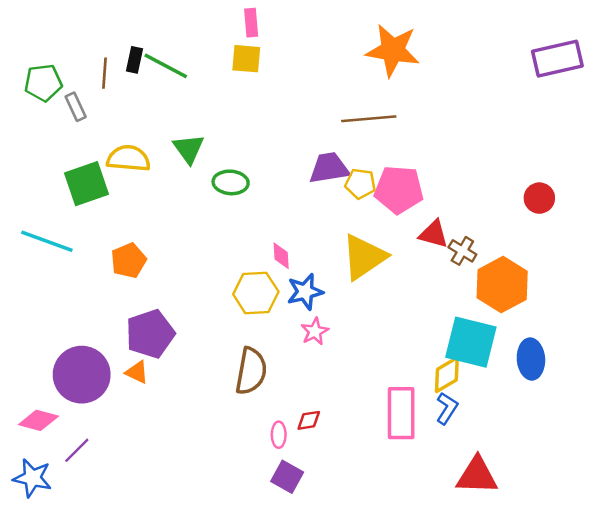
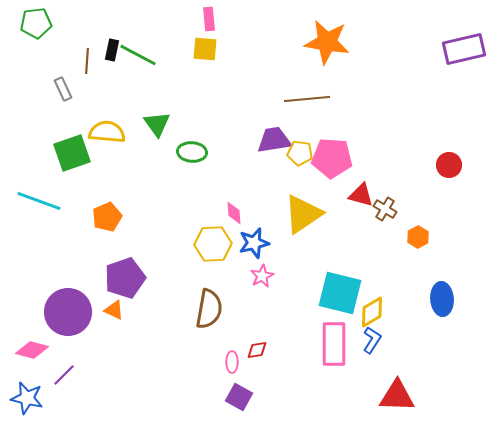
green pentagon: (43, 83) -> (36, 23), moved
orange hexagon: (502, 285) -> (418, 237), size x0.5
cyan square: (471, 342) -> (340, 293), moved

